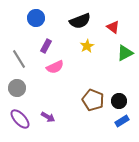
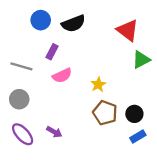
black semicircle: (80, 21) -> (73, 24), moved
red triangle: (113, 27) -> (128, 30), size x1.5
yellow star: (87, 46) -> (98, 85), moved
gray line: (19, 59) -> (21, 66), turned -42

